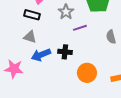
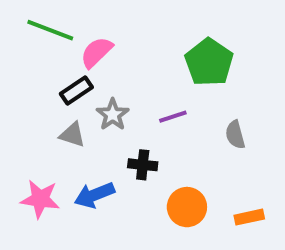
gray star: (66, 12) -> (113, 115), moved
black rectangle: (32, 15) -> (76, 90), turned -49
blue arrow: (41, 55) -> (94, 195), moved

